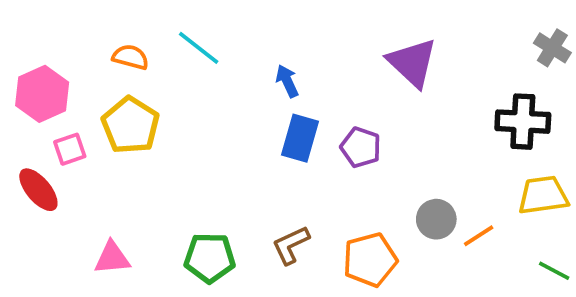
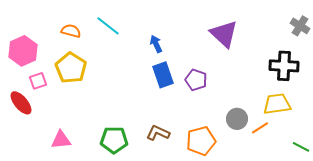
blue rectangle: (300, 138) -> (163, 75), turned -35
yellow trapezoid: (543, 195) -> (277, 104), moved
brown L-shape: (291, 245) -> (158, 133), turned 50

